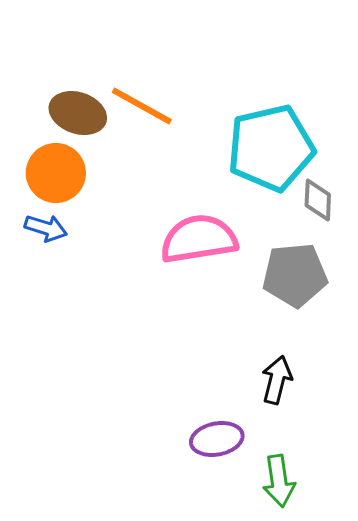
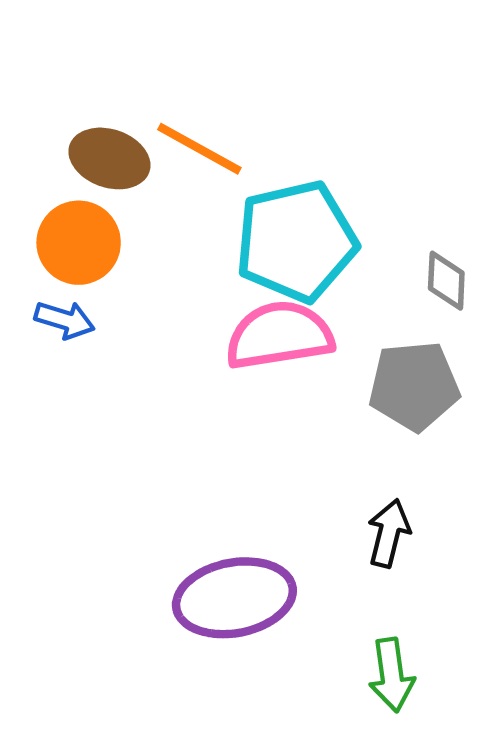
cyan pentagon: (271, 148) -> (296, 241), moved
purple ellipse: (217, 439) -> (234, 598), moved, size x1.6

